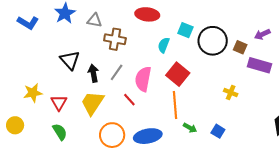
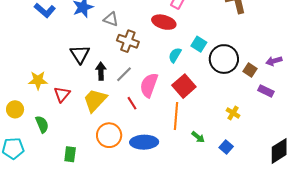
purple rectangle: (259, 65) -> (266, 91), size x0.7
green arrow: (190, 128) -> (198, 137), moved
blue square: (218, 131) -> (226, 147), moved
green semicircle: (60, 132) -> (42, 124), moved

